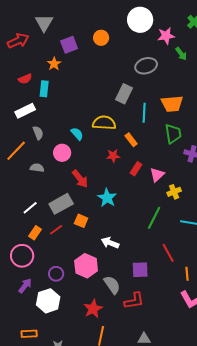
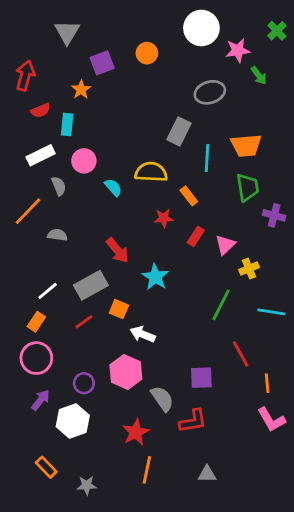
red arrow: (18, 41) -> (25, 76), moved, turned -50
pink circle: (62, 153) -> (84, 161), moved
orange rectangle: (35, 233) -> (36, 322), moved
white arrow: (110, 243) -> (143, 334), moved
orange rectangle: (29, 334) -> (46, 467), turned 49

